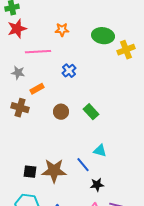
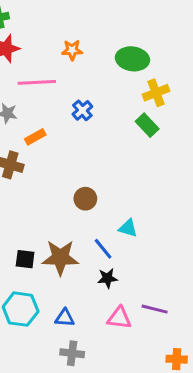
yellow cross: (126, 50) -> (156, 93), moved
brown circle: (61, 112) -> (85, 199), moved
green rectangle: (91, 112) -> (147, 125), moved
black star: (97, 185) -> (107, 278), moved

